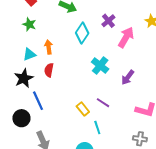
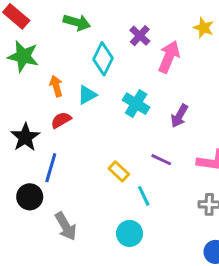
green star: (29, 24) -> (23, 56), size x1.5
cyan triangle: (29, 54) -> (87, 95), moved
red semicircle: (49, 70) -> (61, 120), turned 56
blue line: (38, 101) -> (51, 168), turned 48
purple line: (103, 103) -> (161, 160), moved

